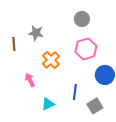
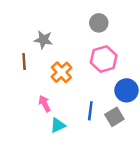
brown line: (14, 44) -> (24, 61), moved
pink arrow: (30, 80) -> (45, 104), moved
gray square: (95, 106) -> (114, 117), moved

